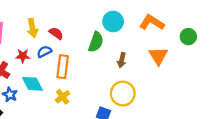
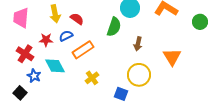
orange triangle: (158, 56) -> (172, 57), moved
orange rectangle: (63, 67) -> (83, 50), turned 50
yellow cross: (63, 97) -> (92, 78), moved

